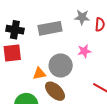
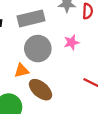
gray circle: (61, 65) -> (38, 49), moved

